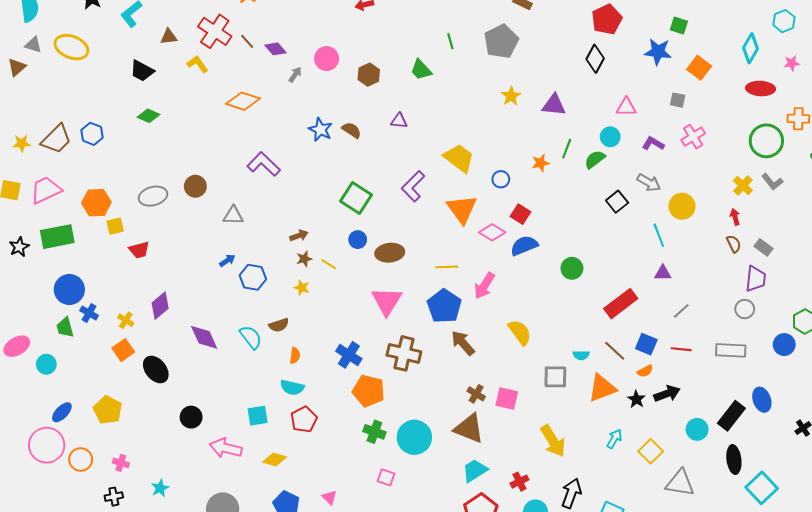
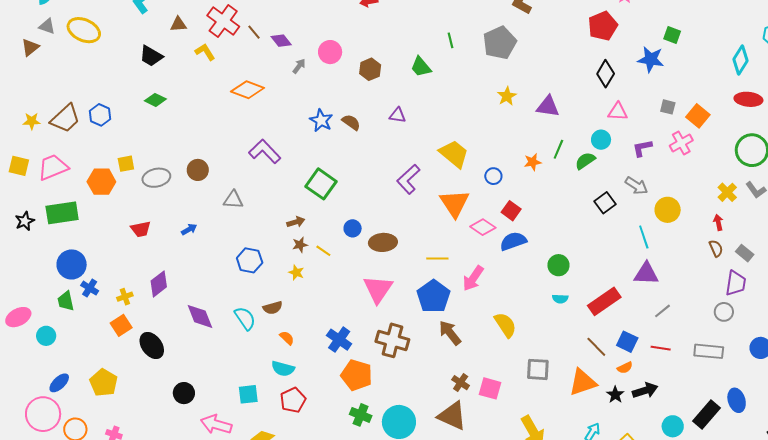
black diamond: (595, 59) -> (606, 74), moved
orange square: (699, 68) -> (698, 116), moved
purple L-shape: (653, 144) -> (642, 148), turned -45
green square: (356, 198) -> (321, 184), moved
yellow square: (115, 226) -> (126, 164), moved
blue arrow: (227, 261) -> (189, 229), moved
purple triangle: (663, 273) -> (646, 274), size x1.5
yellow cross: (126, 320) -> (125, 297), turned 35
orange semicircle: (295, 355) -> (287, 338), turned -56
cyan semicircle: (581, 355) -> (560, 299), moved

